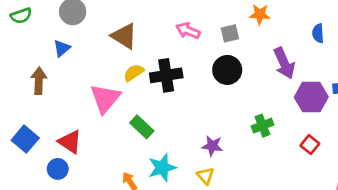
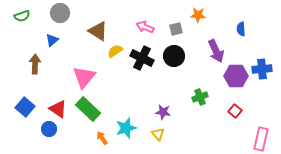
yellow semicircle: (134, 73) -> (115, 51), moved
black cross: (166, 75) -> (142, 58), moved, turned 35
green rectangle: (142, 127) -> (88, 109), moved, size x1.4

